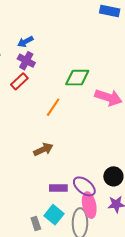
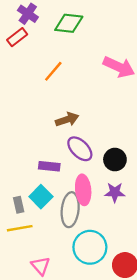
green diamond: (77, 78) -> (69, 23), moved
brown arrow: (43, 149) -> (67, 119), moved
purple ellipse: (84, 186) -> (80, 149), moved

